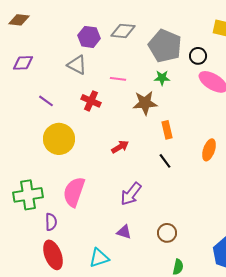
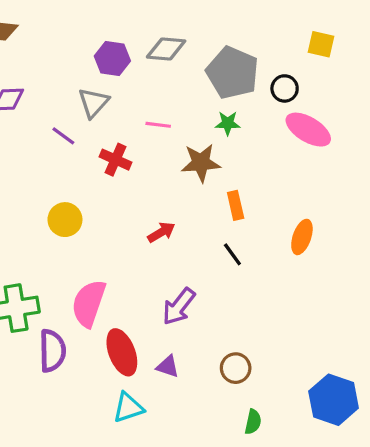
gray triangle: (77, 65) -> (93, 103), turned 45
purple line: (46, 101) -> (63, 136), moved
yellow circle: (59, 139) -> (65, 220), size x0.7
purple semicircle: (51, 222) -> (52, 351), size x1.5
red ellipse: (53, 255) -> (122, 352), moved

